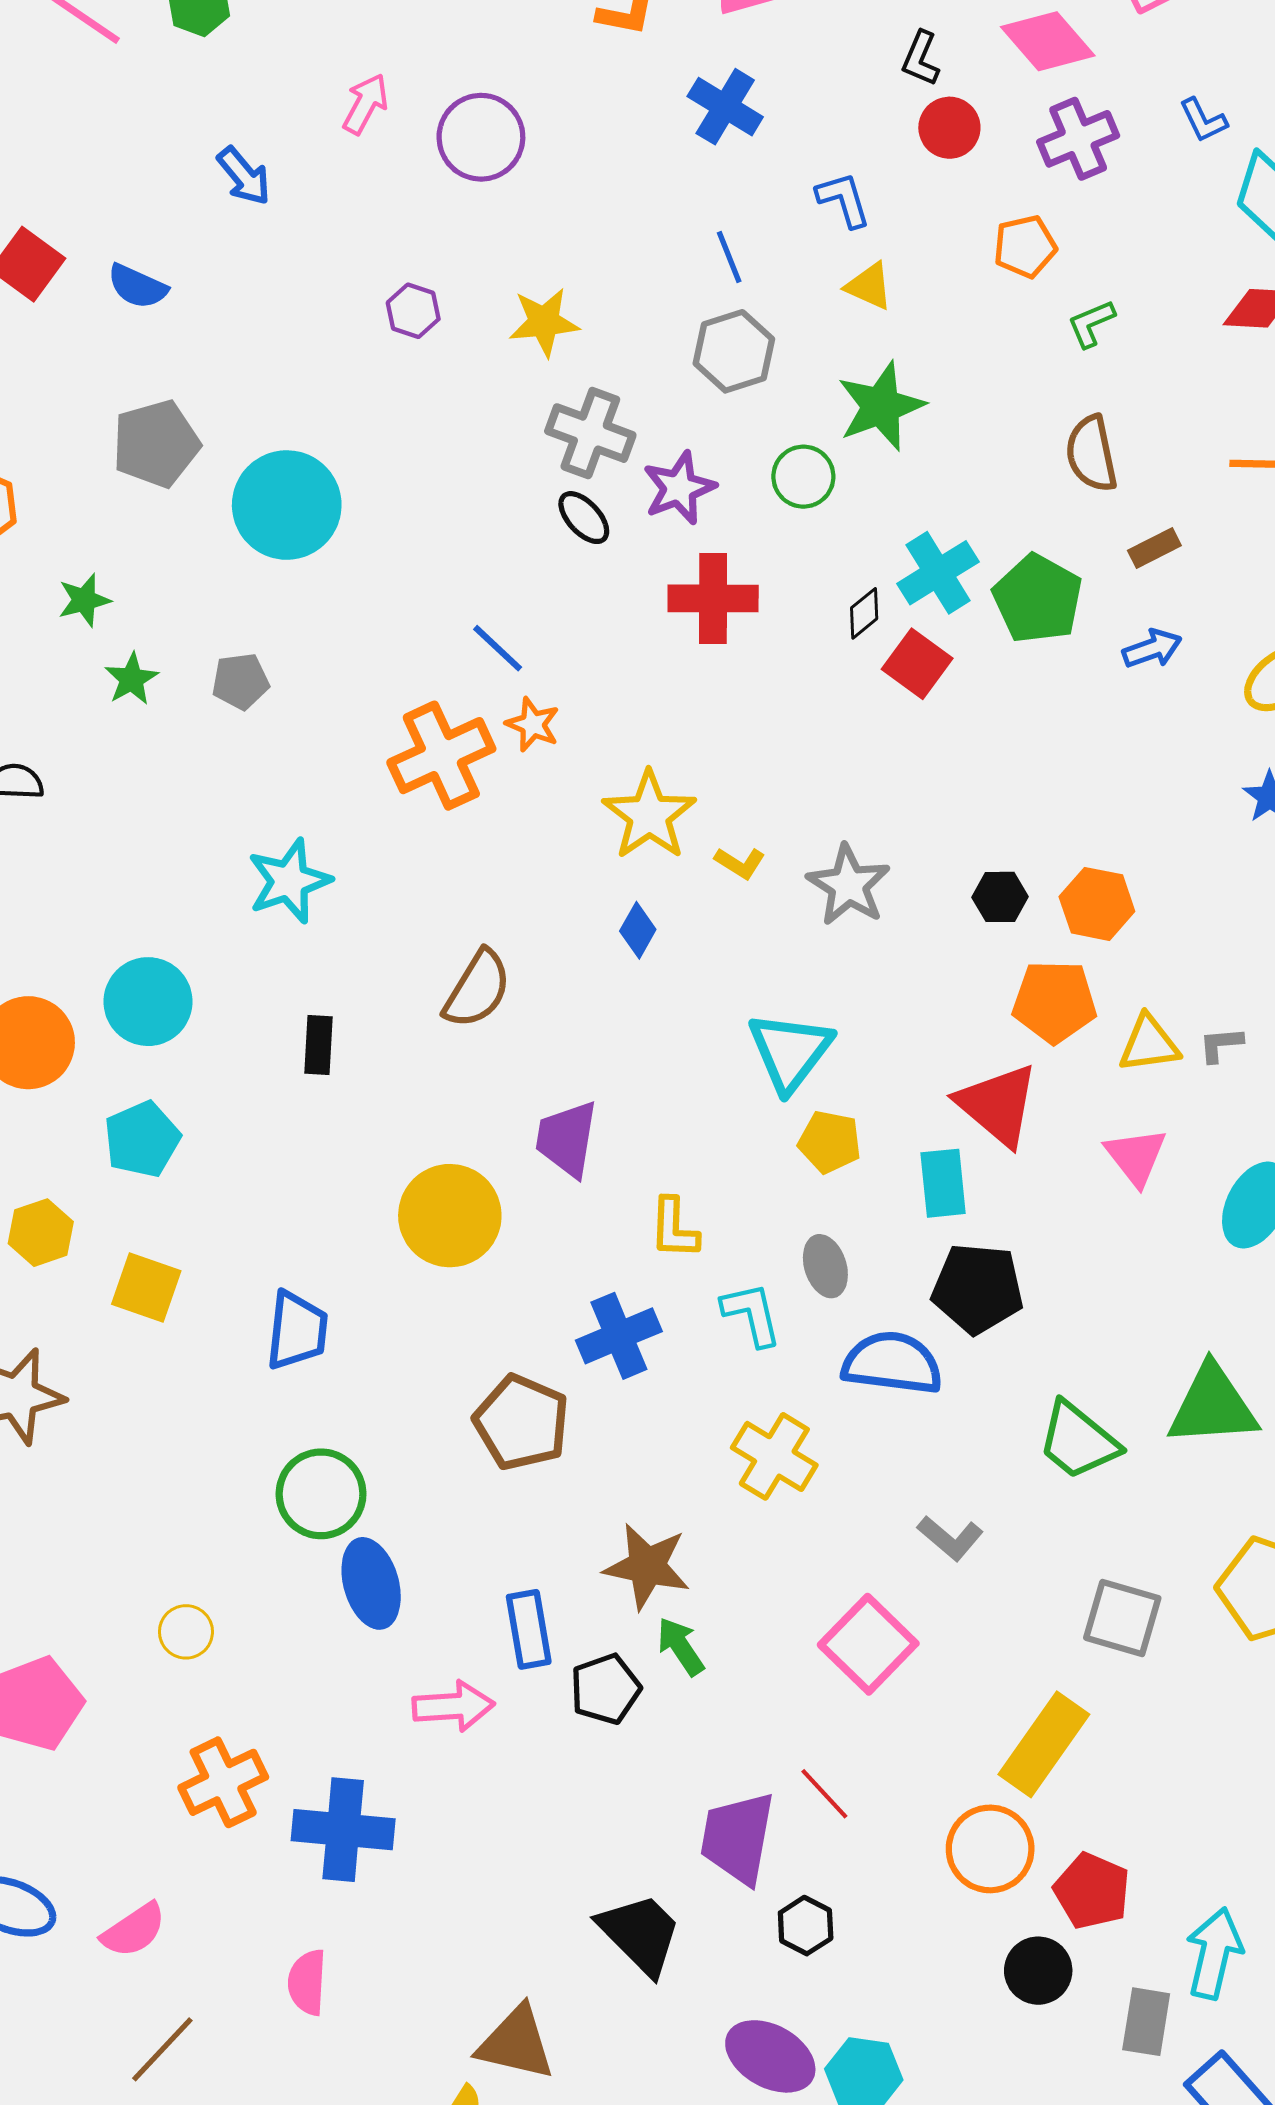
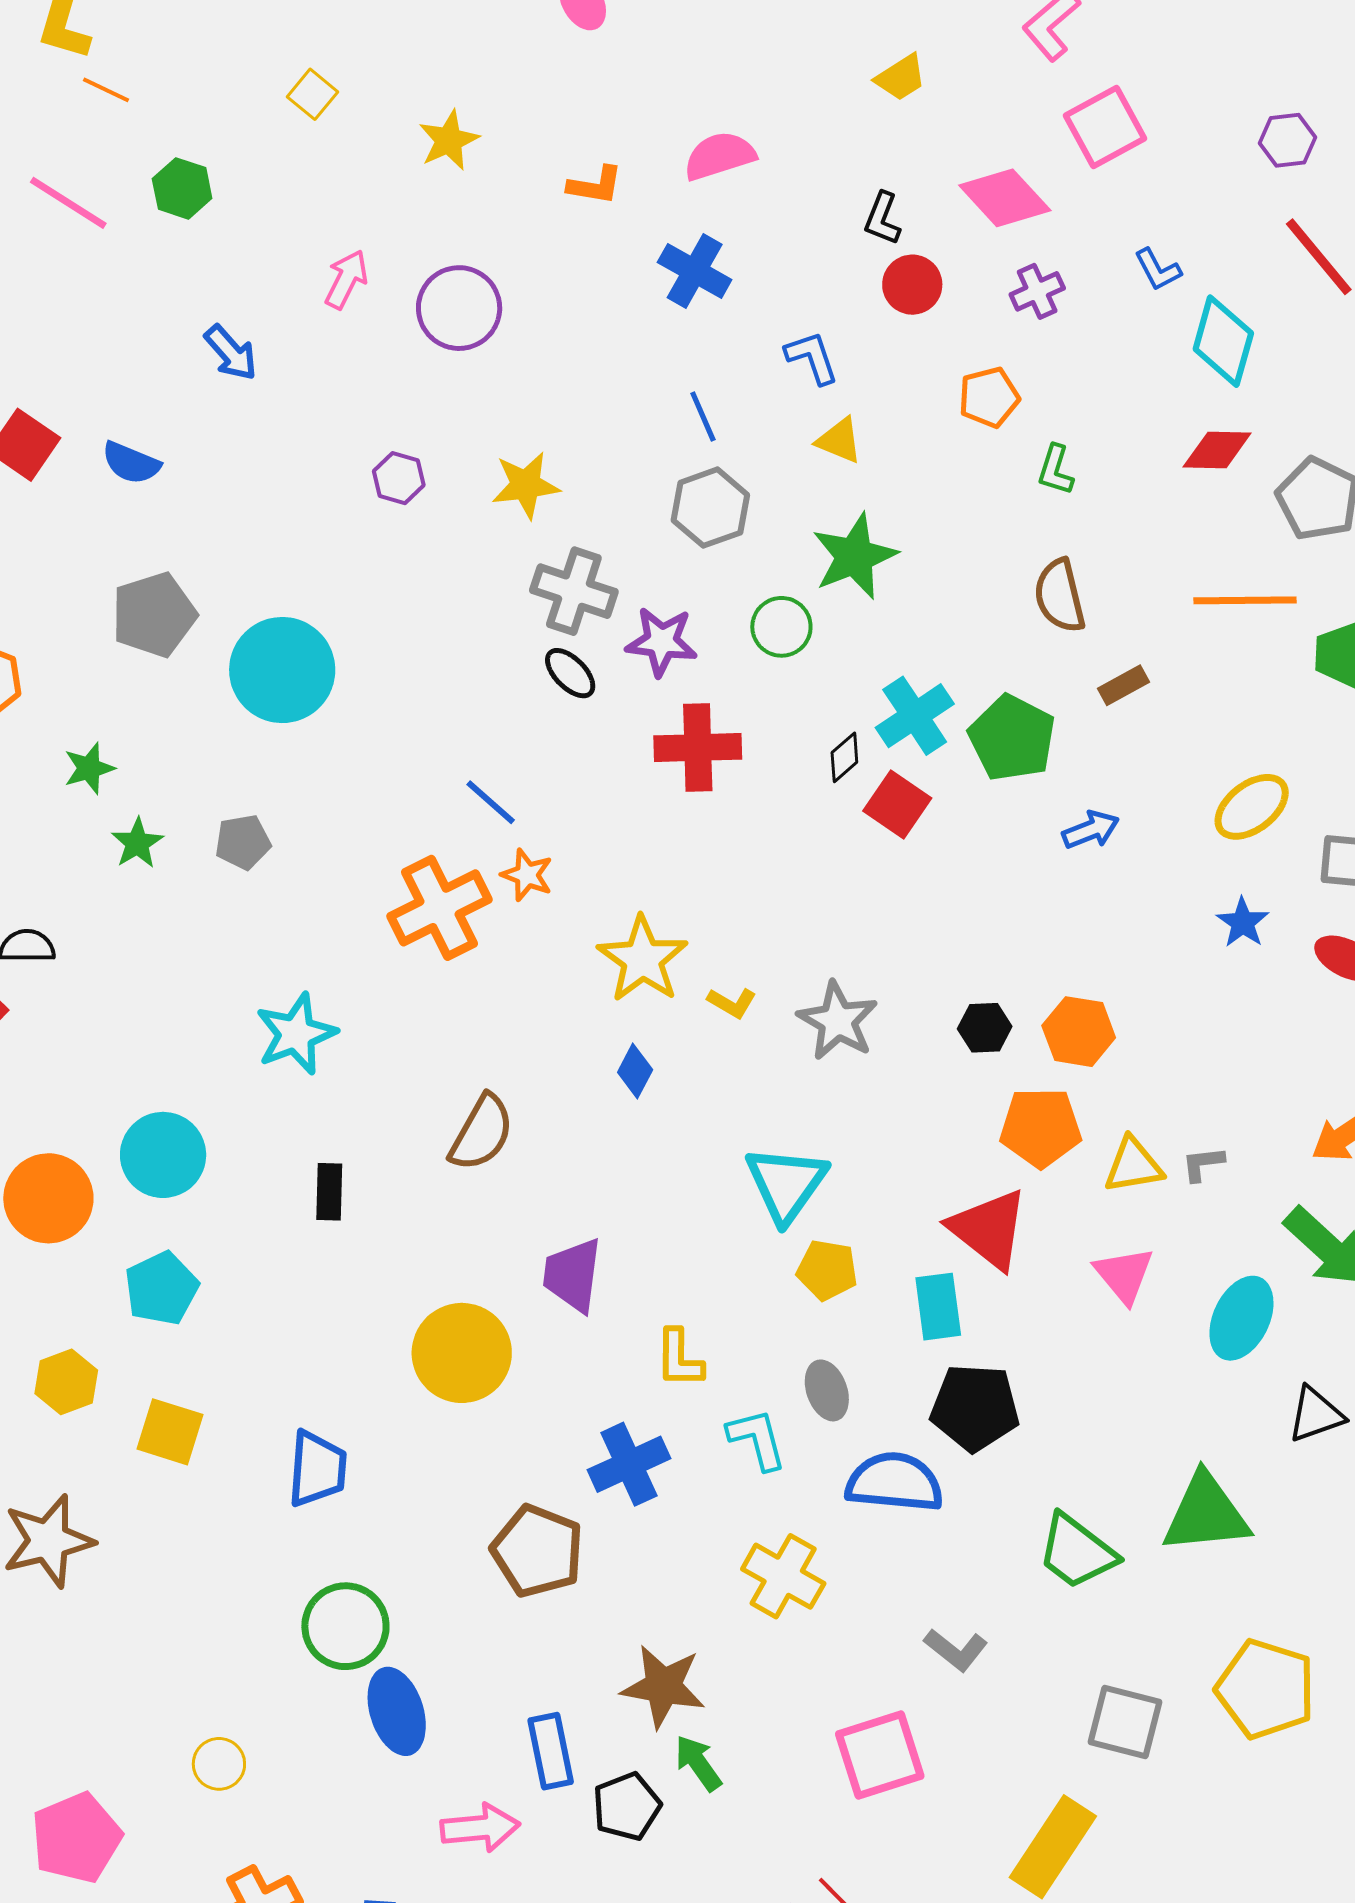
purple cross: (1078, 139) -> (1037, 291), size x0.7
green L-shape: (1091, 324) -> (1055, 470), turned -48
purple star: (679, 488) -> (662, 642), turned 30
blue arrow: (1152, 649) -> (1091, 830), moved
pink square: (868, 1644) -> (880, 1755), turned 30

